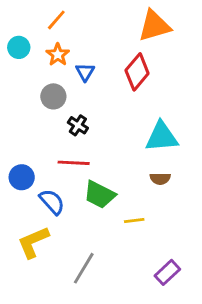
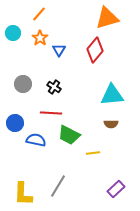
gray circle: (53, 96) -> (23, 84), moved
blue semicircle: (52, 202) -> (36, 140), turned -36
yellow L-shape: (33, 242) -> (23, 194), moved, turned -65

